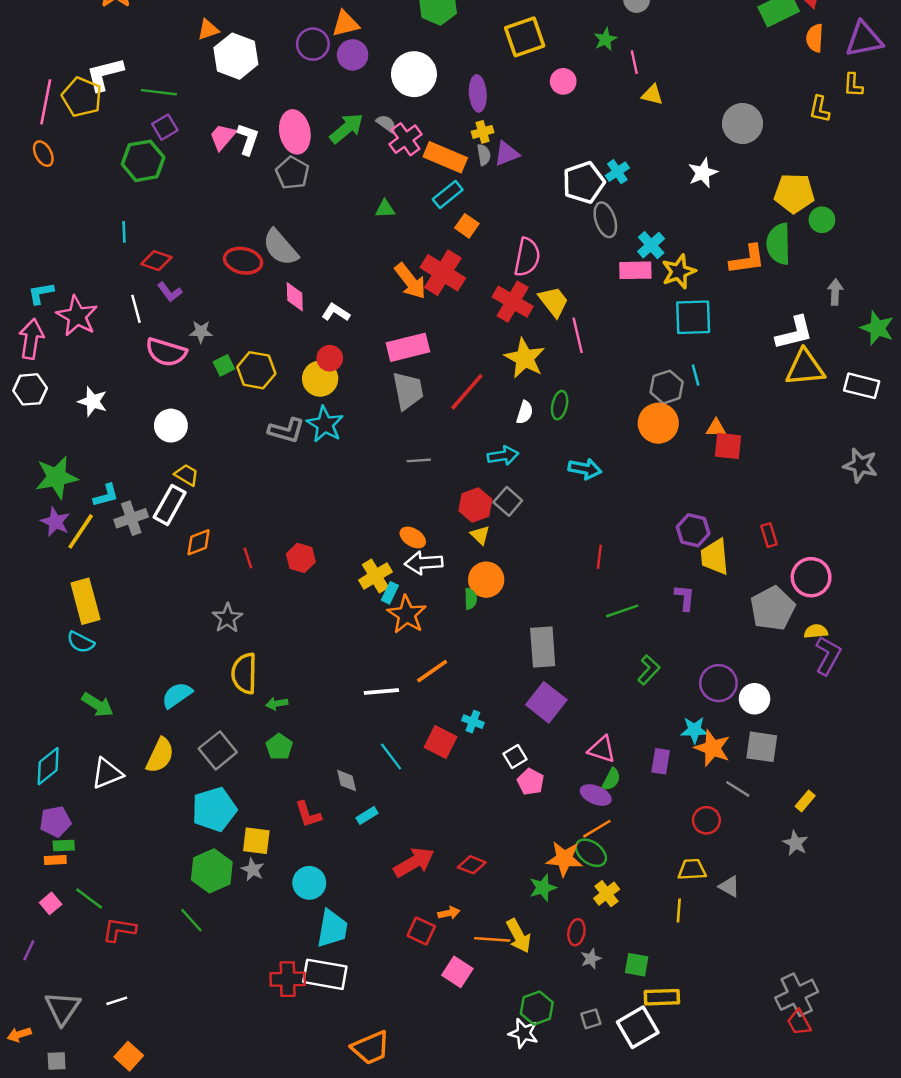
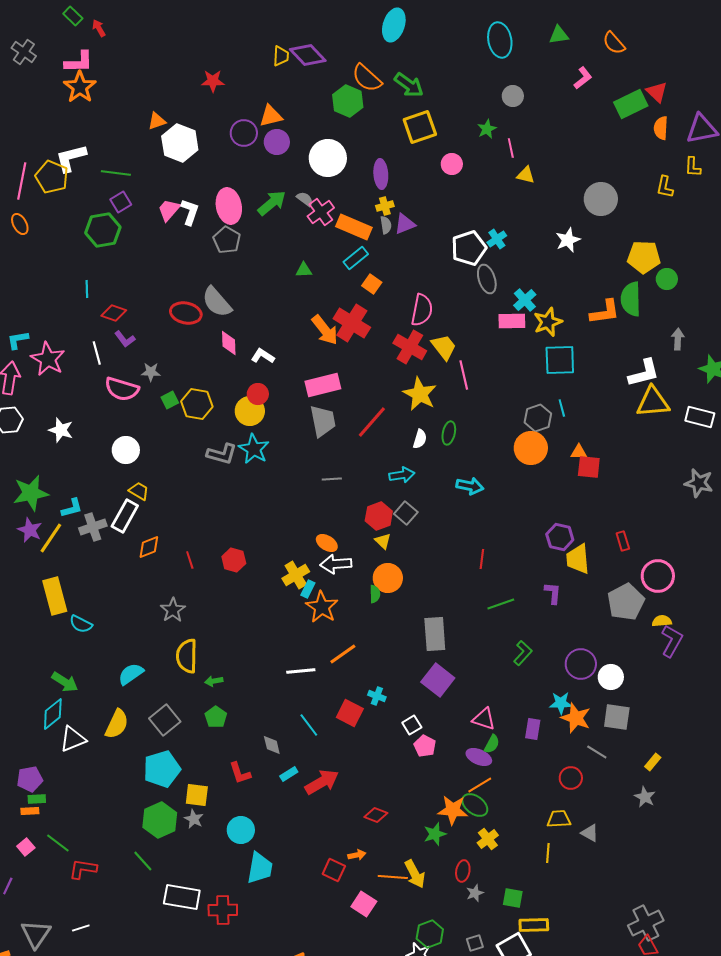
cyan semicircle: (81, 642) -> (81, 624), moved
cyan diamond: (48, 766) -> (53, 714), moved
red arrow: (414, 862) -> (322, 782), moved
white rectangle: (325, 974) -> (182, 897), moved

